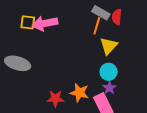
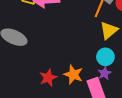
red star: (55, 99) -> (48, 78), turned -30

